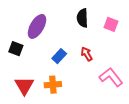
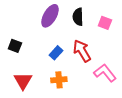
purple ellipse: (37, 26) -> (50, 16), moved
red arrow: (87, 54) -> (82, 51), size x1.6
orange cross: (53, 85) -> (59, 80), moved

